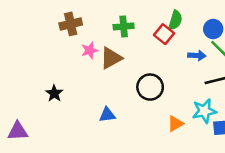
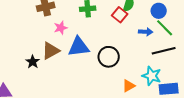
brown triangle: (111, 58) -> (51, 51), moved
cyan star: (204, 111) -> (152, 76), turned 30
blue triangle: (107, 115) -> (79, 47), moved, size x1.6

